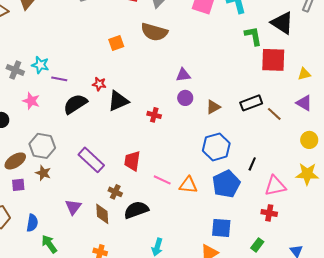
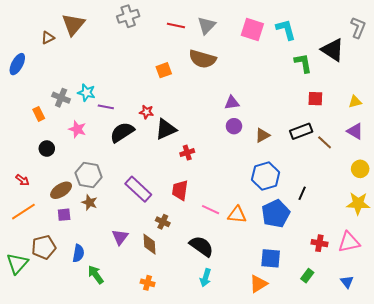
red square: (273, 60) -> (315, 99), moved, size x0.6
red cross: (154, 115) -> (187, 153), moved, turned -32
pink triangle: (275, 186) -> (349, 242), moved
black semicircle: (136, 210) -> (201, 246), moved, turned 55

